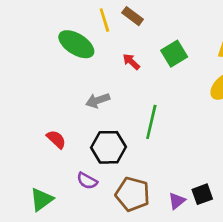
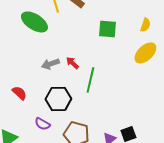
green square: (174, 54) -> (107, 29), turned 36
red arrow: (131, 62) -> (72, 63), moved

